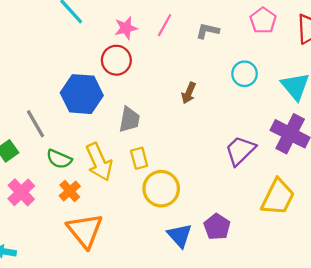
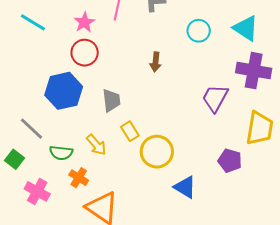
yellow arrow: (99, 162) -> (96, 145), size x0.7
purple pentagon: (217, 227) -> (230, 161), moved

